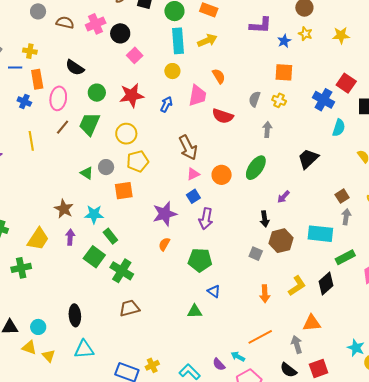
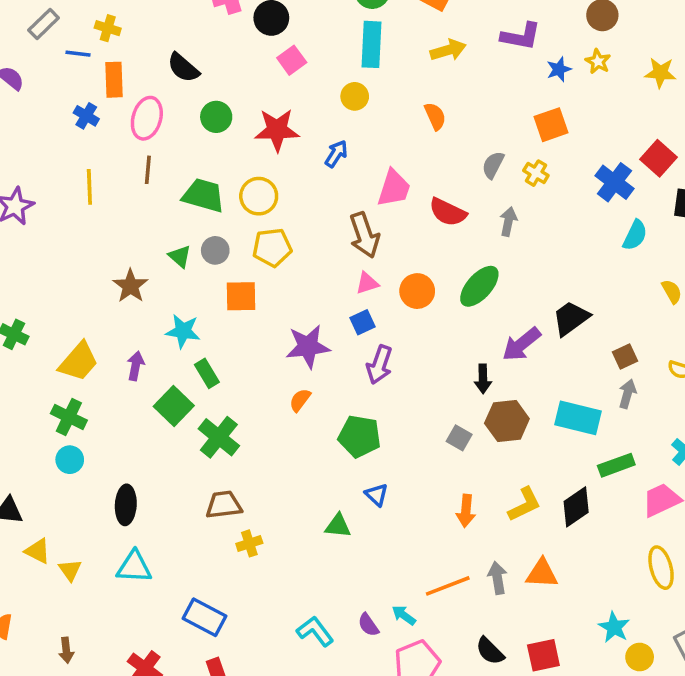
yellow arrow: (207, 40) -> (448, 50), moved
orange square: (284, 72) -> (551, 125), turned -30
pink trapezoid: (197, 96) -> (394, 188), moved
red semicircle: (223, 116) -> (448, 212), moved
green trapezoid: (89, 124) -> (203, 195), moved, turned 75
brown line: (63, 127) -> (148, 170), turned -42
black trapezoid: (308, 159) -> (571, 318), moved
purple arrow: (283, 197) -> (521, 344), size x1.6
brown star: (64, 209) -> (130, 286), moved
green cross: (21, 268) -> (69, 417), moved, turned 30
cyan circle: (38, 327) -> (70, 460), moved
gray arrow: (297, 345) -> (497, 578), moved
yellow cross: (152, 365) -> (249, 543), moved

